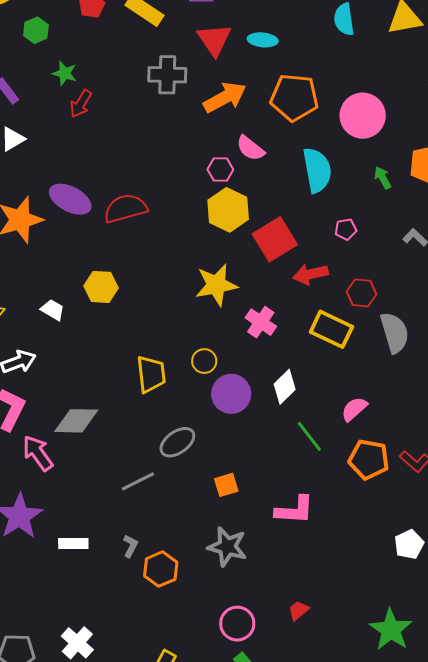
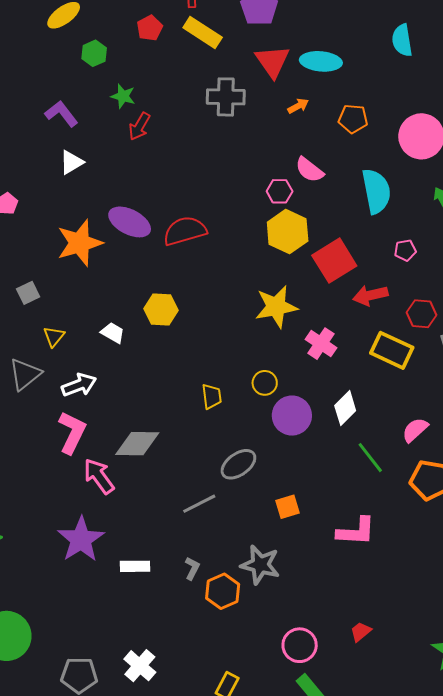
cyan ellipse: (263, 40) -> (321, 61), size x1.4
orange arrow: (225, 97) -> (298, 106), moved, size x0.5
orange pentagon: (294, 98) -> (353, 119), size x0.6
yellow trapezoid: (151, 374) -> (212, 396), size x0.7
gray star: (227, 547) -> (260, 565), moved

